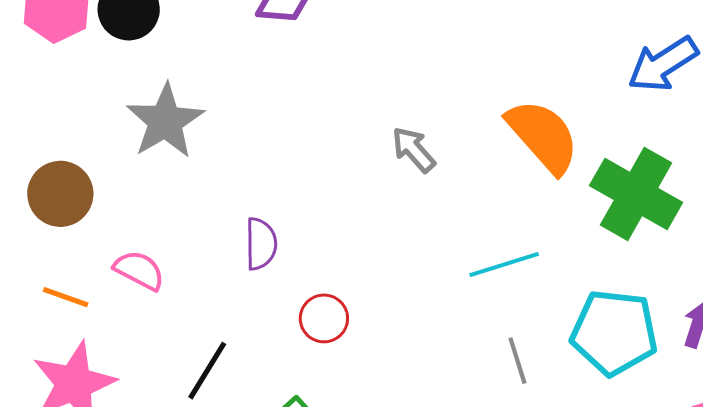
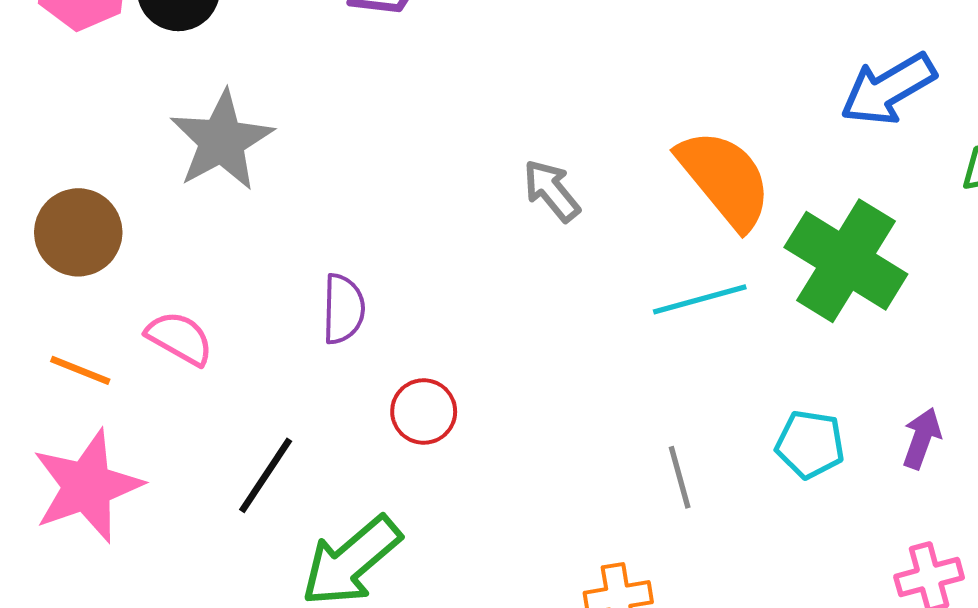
cyan line: (504, 265) -> (700, 299), moved
cyan pentagon: (614, 332) -> (810, 444), size x0.6

